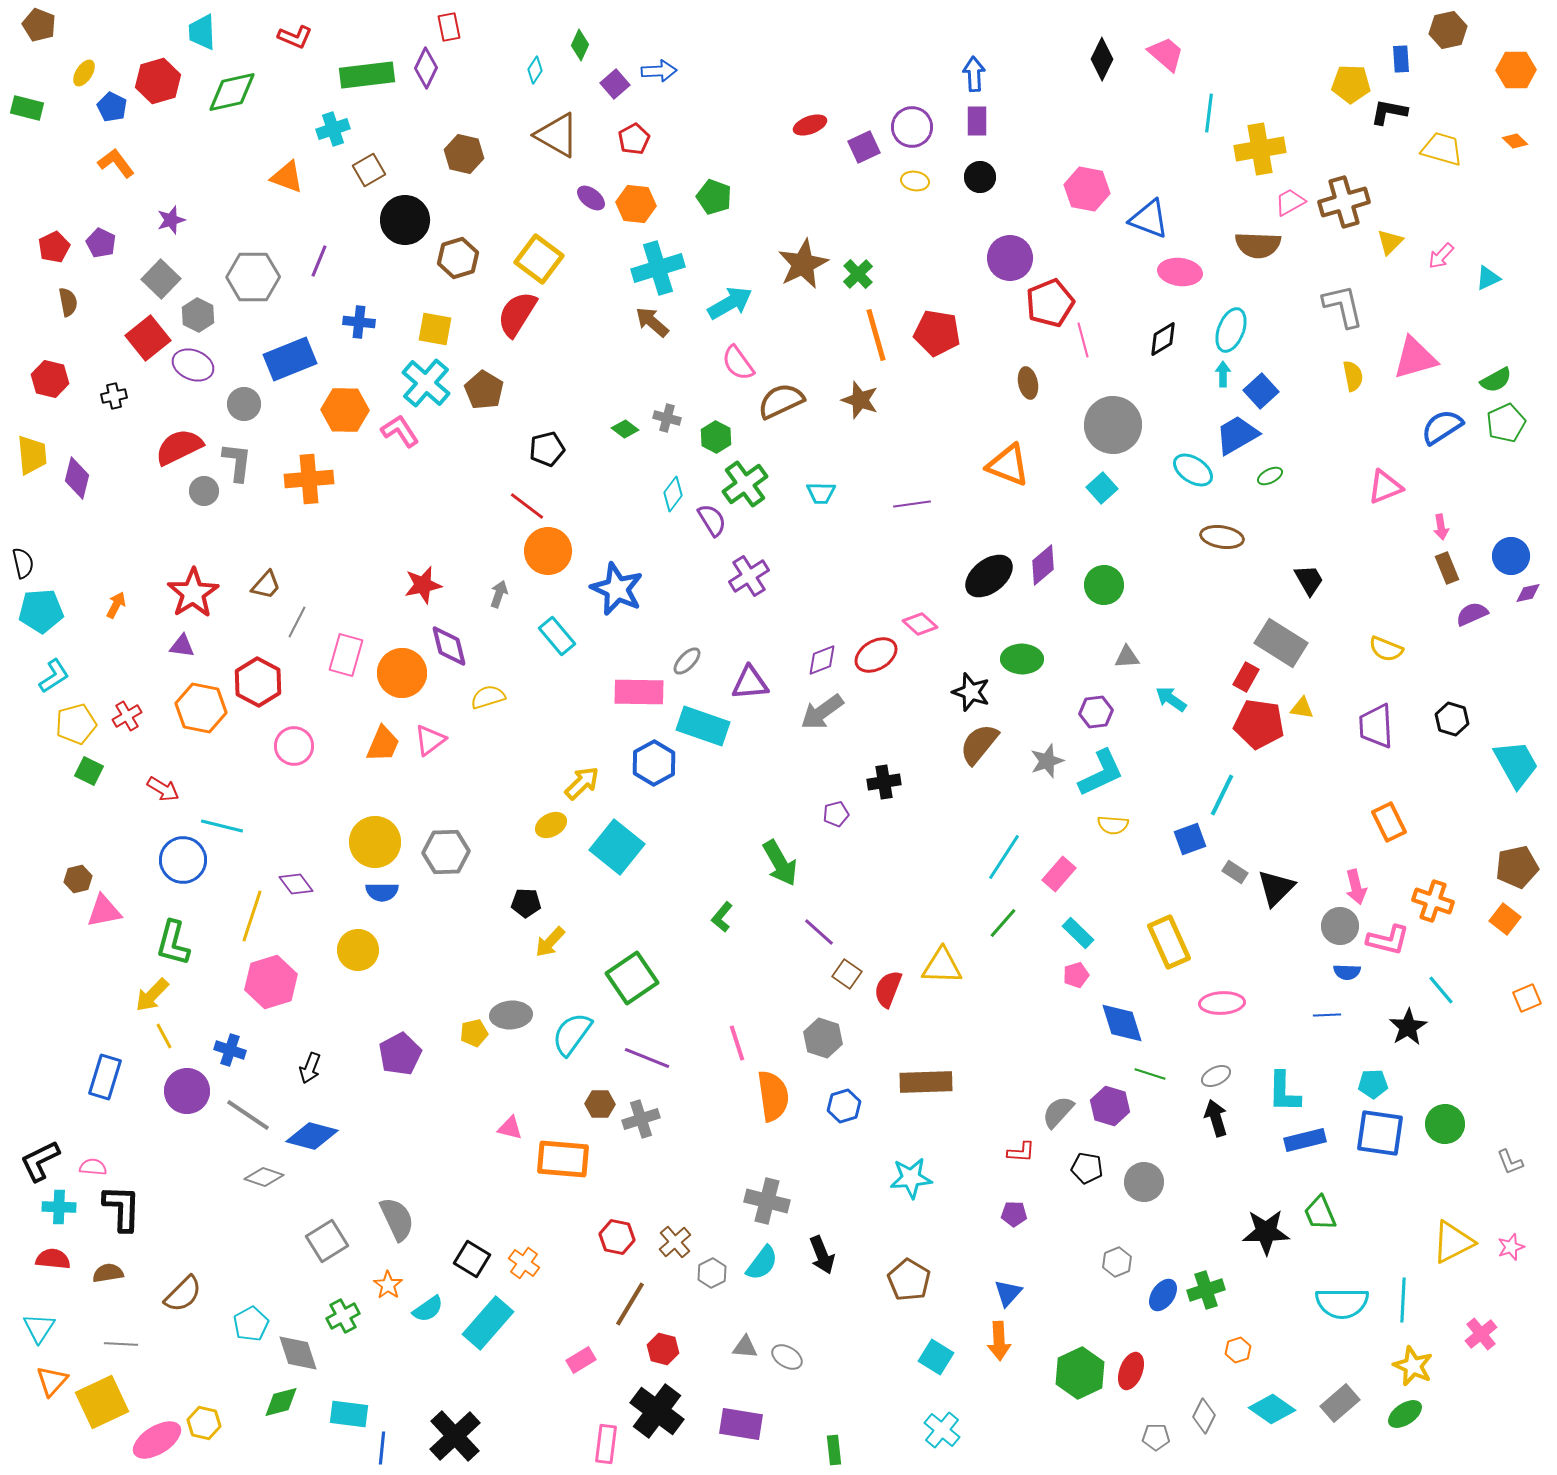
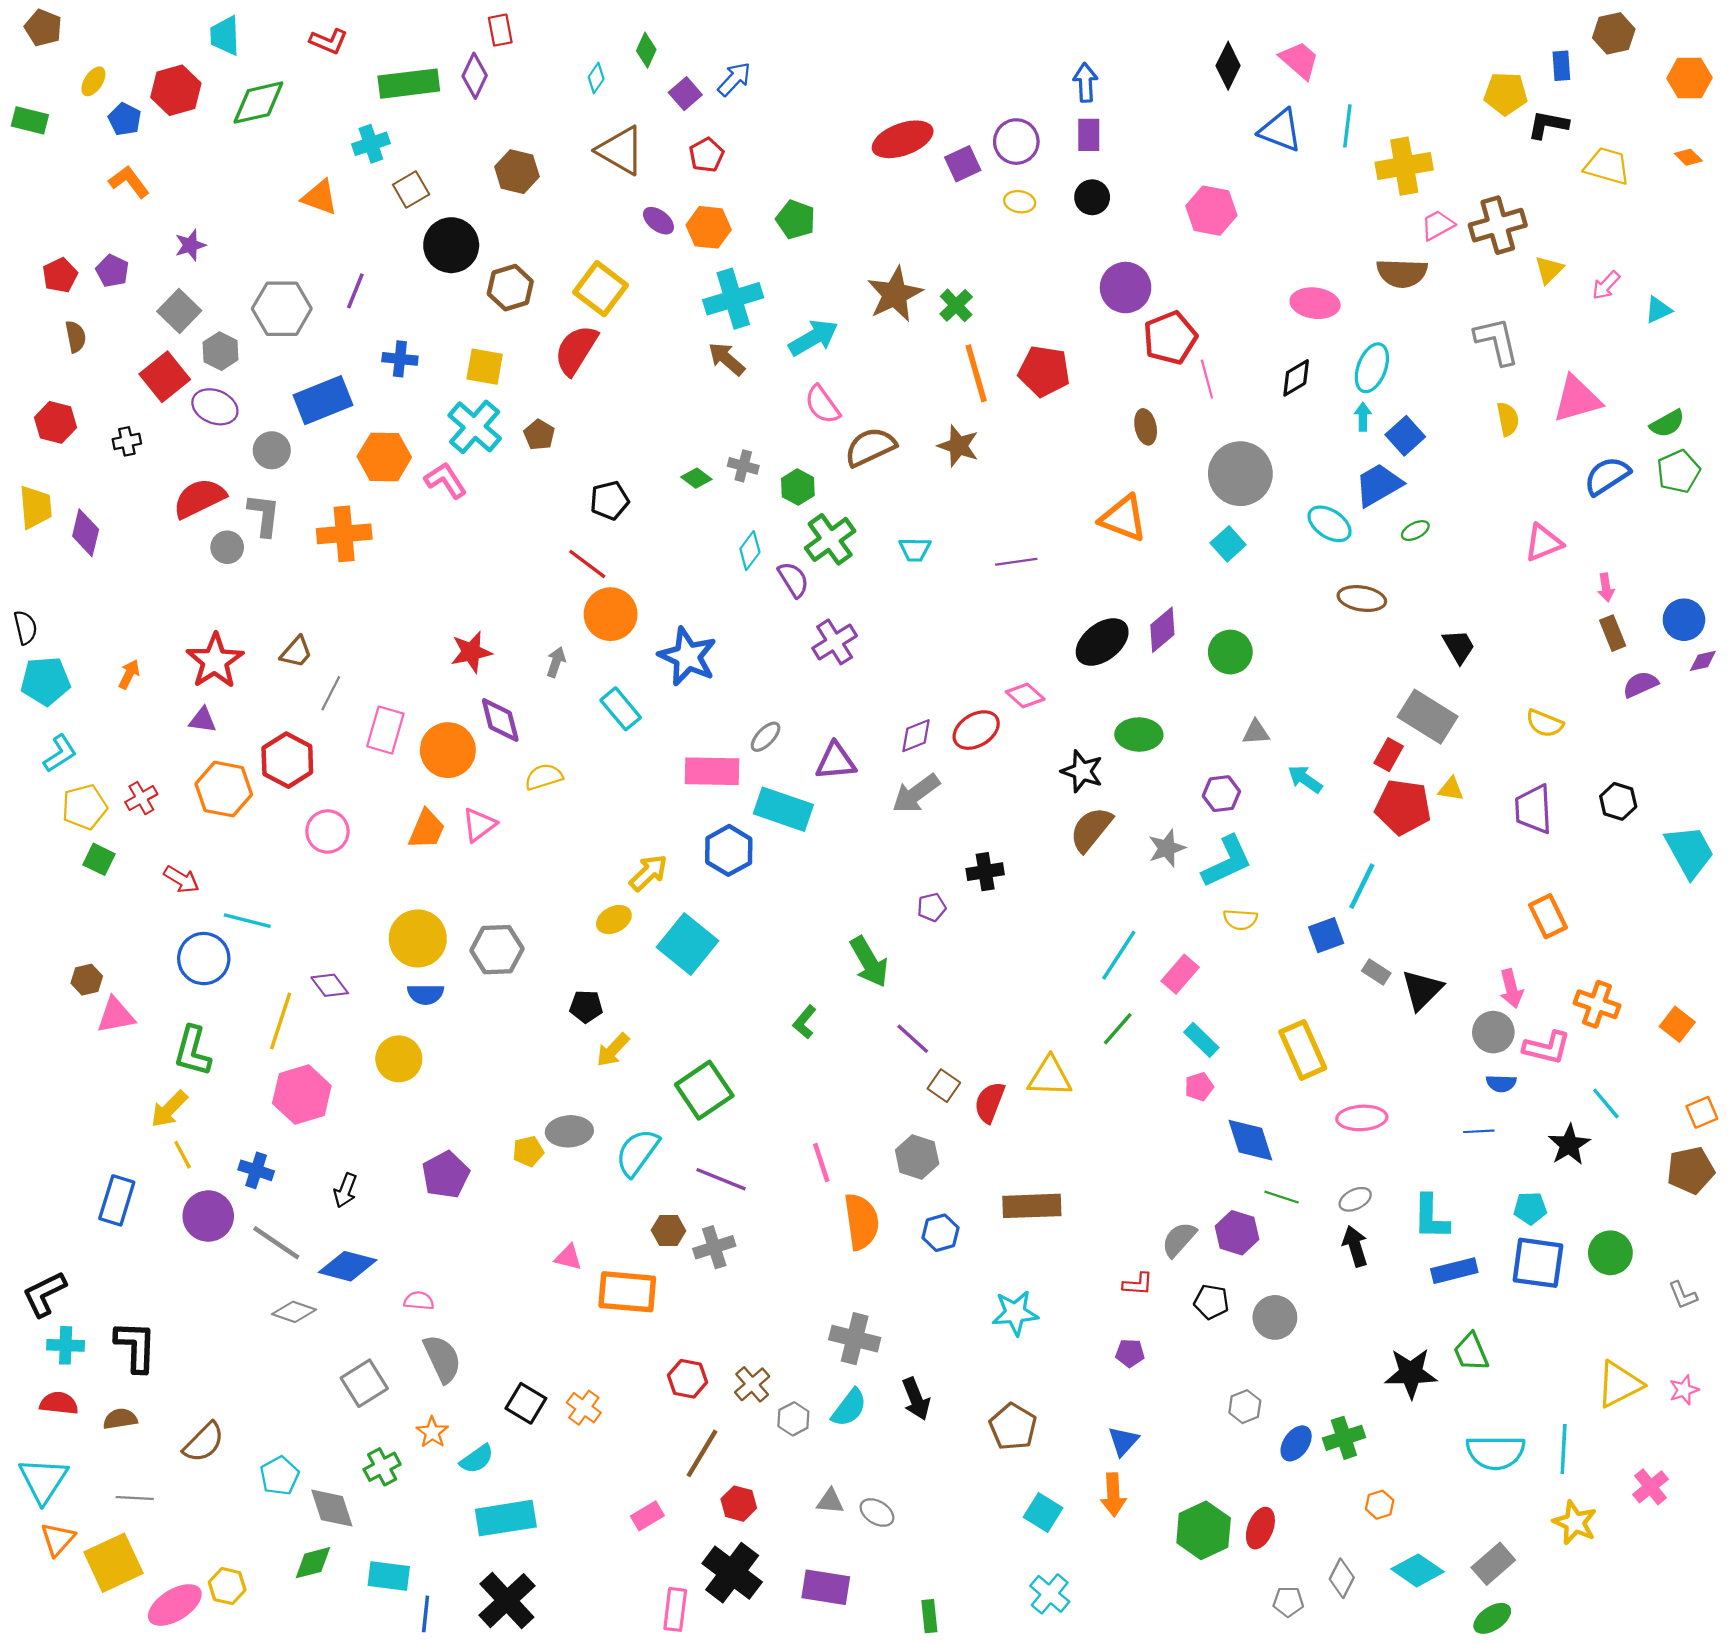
blue arrow: (659, 71) -> (734, 79), turned -44
red ellipse: (810, 125) -> (903, 139), size x1.6
blue triangle: (1149, 219) -> (1280, 130), moved
brown pentagon: (484, 390) -> (539, 435), size x0.7
brown pentagon: (1517, 867) -> (1691, 1170), moved
pink semicircle: (93, 1167) -> (419, 1301), moved
cyan rectangle: (488, 1323) -> (506, 1518), moved, turned 40
cyan triangle: (39, 1328) -> (43, 1480), size x1.4
green ellipse: (1405, 1414) -> (1492, 1618), moved

